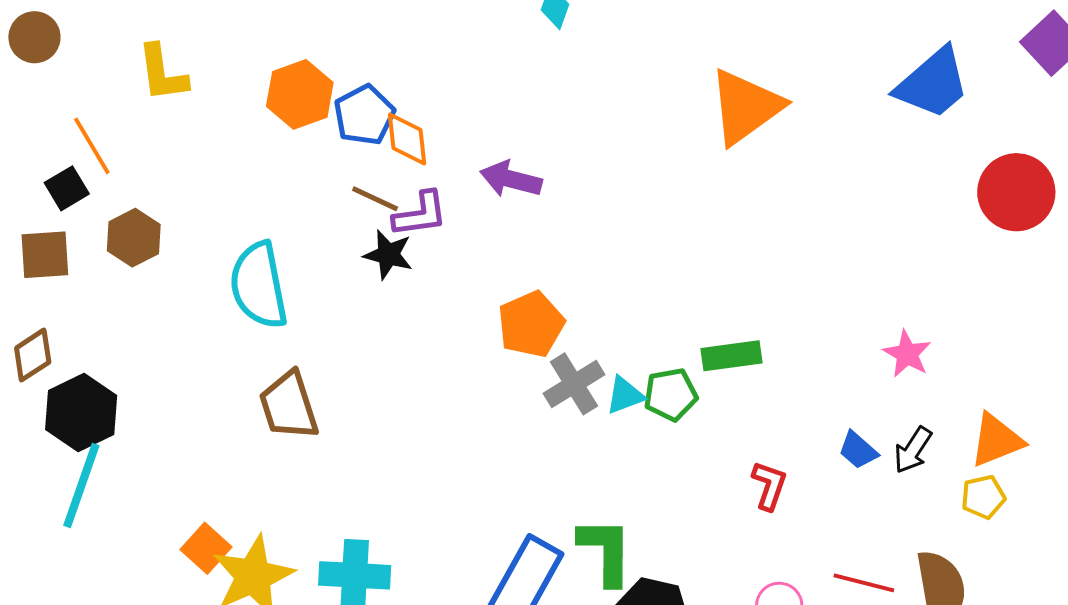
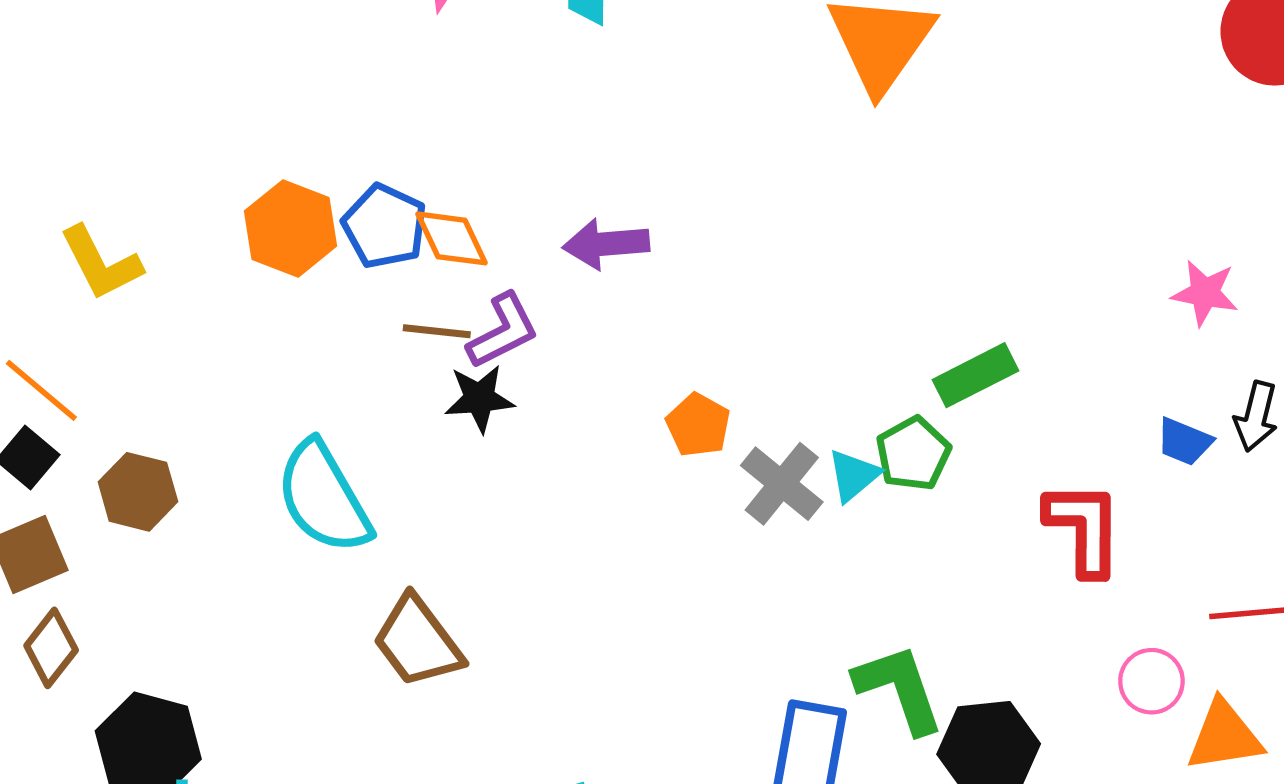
orange pentagon: (531, 324) -> (698, 425), size x0.7
brown diamond: (33, 355) -> (51, 648), moved
red L-shape: (769, 485) -> (1084, 528), size x1.5

